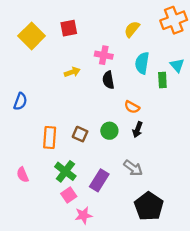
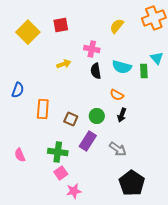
cyan semicircle: (142, 63) -> (122, 67), moved, turned -84
orange rectangle: (50, 137) -> (43, 109), moved
green cross: (65, 171) -> (58, 152), turned -30
purple rectangle: (99, 180) -> (88, 141), moved

